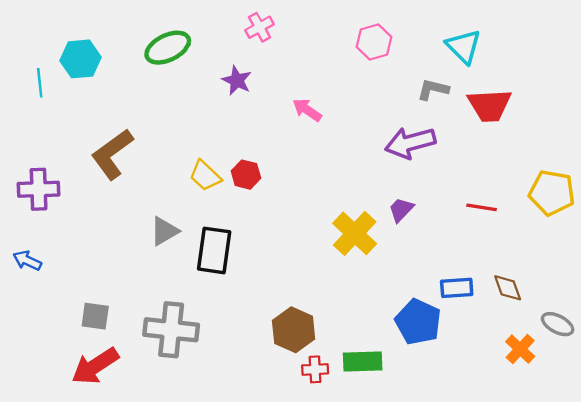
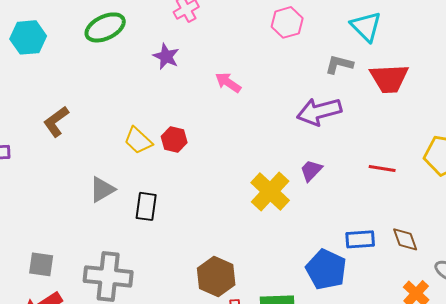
brown L-shape: (112, 154) -> (56, 121), size x0.7
black rectangle: (214, 250) -> (146, 206), size x0.7

